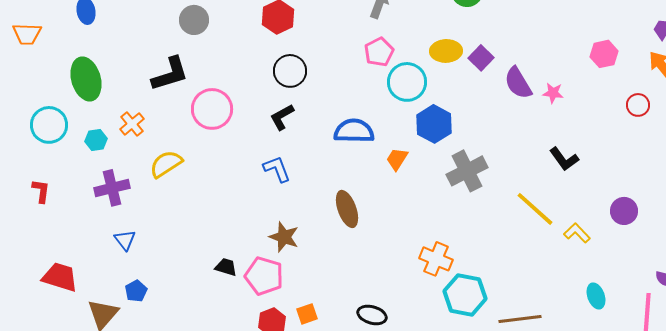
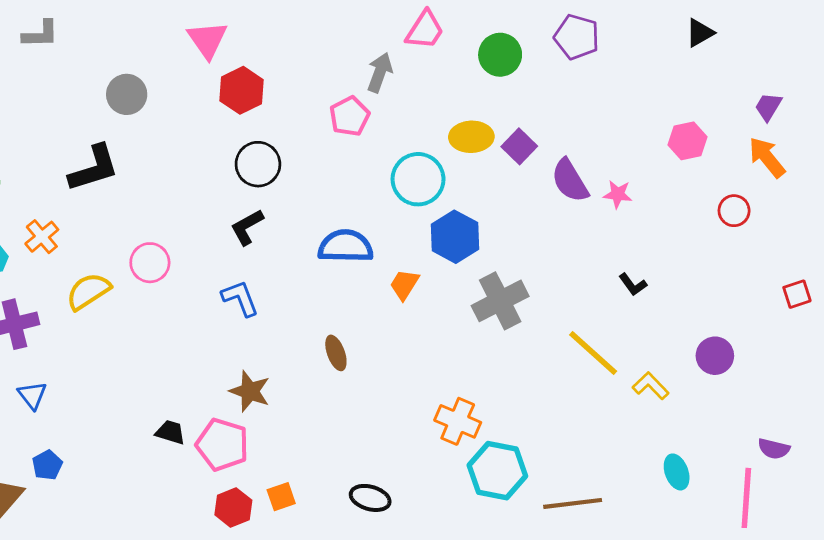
pink pentagon: (379, 52) -> (350, 116), moved
pink circle: (212, 109) -> (150, 263), moved, size x0.7
black L-shape: (564, 159) -> (633, 285), size x0.7
brown ellipse: (347, 209) -> (336, 353), size x0.7

